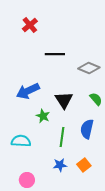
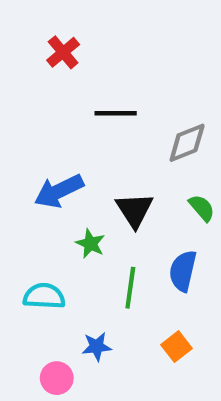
gray diamond: (89, 68) -> (187, 143), turned -45
blue star: (60, 165) -> (97, 347), moved

